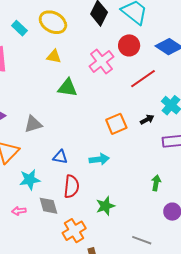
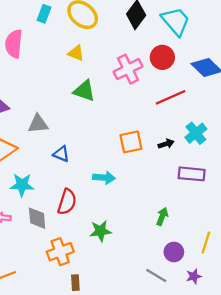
cyan rectangle: (19, 28) -> (44, 14), turned 56
blue triangle: (60, 157) -> (61, 154), moved
gray line: (142, 240) -> (156, 275), moved

